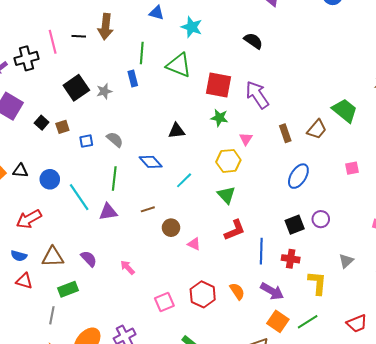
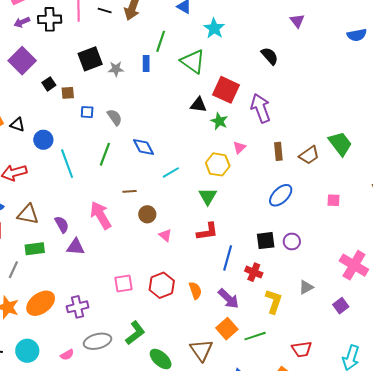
black triangle: (177, 131) -> (198, 105), moved
purple triangle: (108, 212) -> (76, 247), moved
pink arrow: (127, 267) -> (101, 215), moved, size x1.8

